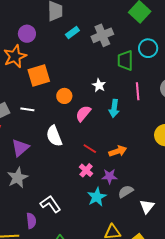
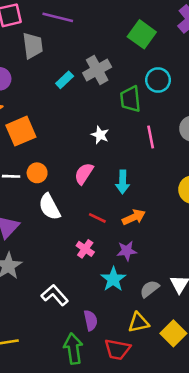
cyan rectangle: (72, 32) -> (65, 80), moved
orange circle: (64, 96) -> (37, 173), moved
cyan arrow: (114, 108) -> (123, 182), moved
pink cross: (86, 170) -> (85, 249), moved
gray semicircle: (126, 192) -> (150, 289), moved
purple semicircle: (31, 221) -> (91, 320), moved

